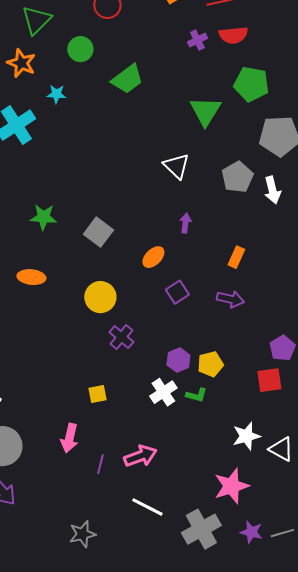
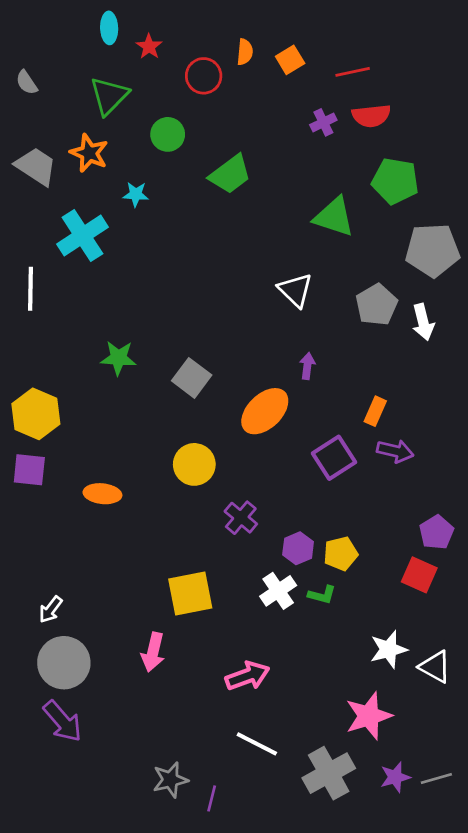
green triangle: (205, 111) -> (334, 217), turned -44
orange ellipse: (153, 257) -> (265, 411), size x1.6
orange ellipse: (31, 277) -> (102, 494), moved
purple square: (177, 292) -> (334, 458), moved, size x1.4
purple arrow: (230, 299) -> (395, 451), moved
purple cross: (121, 337) -> (241, 518), moved
red square: (269, 380) -> (419, 575), turned 32
yellow square: (97, 394) -> (190, 593), size x1.8
purple line: (100, 464) -> (212, 798), moved
purple star: (251, 532) -> (395, 777), turned -30

